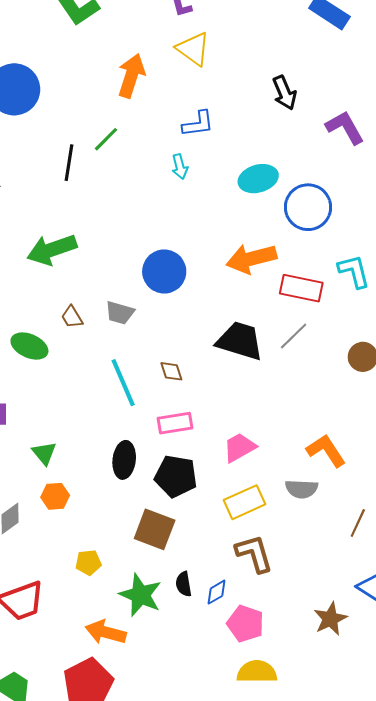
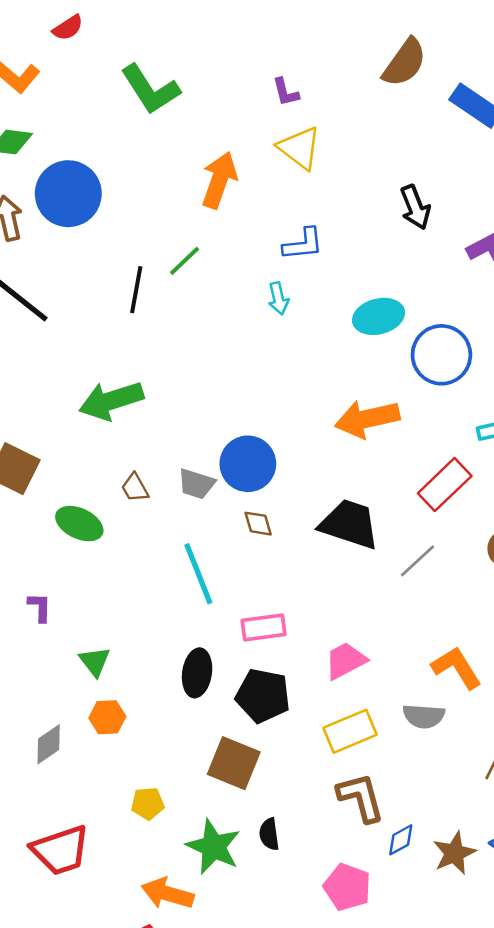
blue circle: (164, 271) -> (248, 464), moved
red rectangle: (301, 288) -> (445, 485), moved, turned -57
gray line: (294, 336) -> (417, 561), moved
brown diamond: (171, 371) -> (258, 524), moved
blue diamond: (217, 592) -> (401, 840), moved
brown star: (330, 619) -> (454, 853), moved

